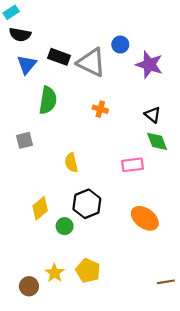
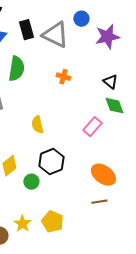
black rectangle: (59, 57) -> (26, 30), turned 54
purple star: (149, 65) -> (107, 37), turned -30
pink rectangle: (133, 165) -> (92, 127), turned -42
brown line: (166, 282) -> (99, 202), moved

